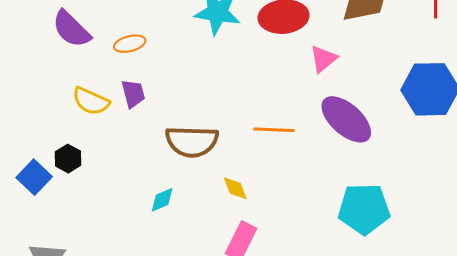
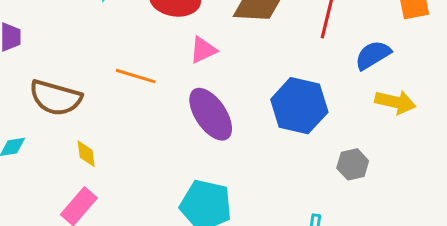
orange line: (274, 130) -> (136, 76), moved

